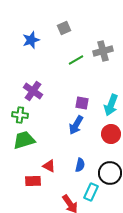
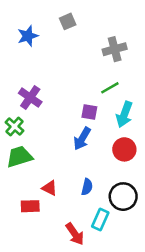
green line: (76, 60) -> (110, 88), moved
green cross: (20, 115) -> (14, 126), turned 35

